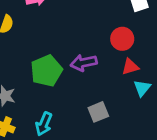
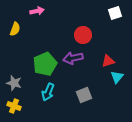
red circle: (122, 39) -> (83, 35), moved
cyan arrow: (44, 124) -> (48, 92), moved

